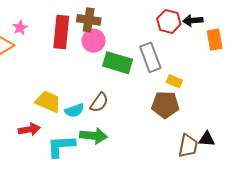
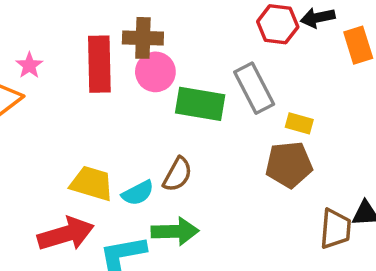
red arrow: (29, 129) -> (66, 234), size x1.5

